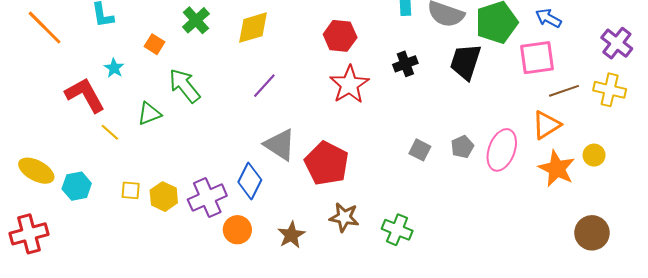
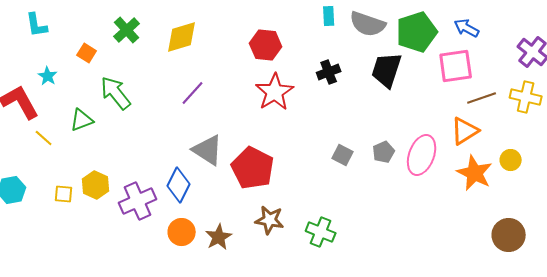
yellow hexagon: (164, 197) -> (96, 185), moved
orange circle: (237, 230) -> (182, 232), moved

